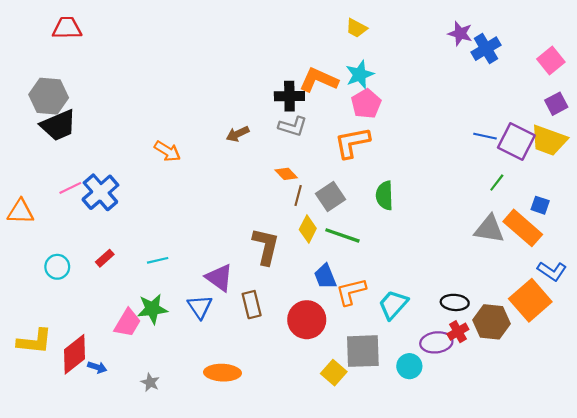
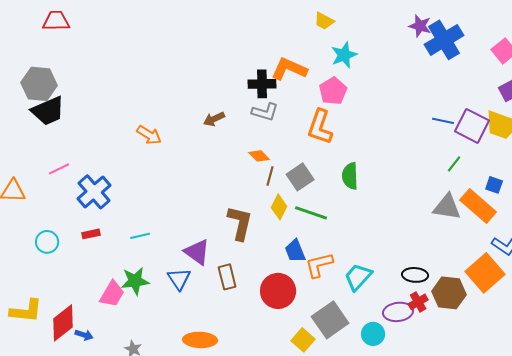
blue cross: (486, 49) -> (444, 40), size x1.4
cyan star: (360, 75) -> (344, 55), moved
orange L-shape: (352, 143) -> (320, 127), turned -60
blue cross: (100, 192) -> (94, 192), moved
red rectangle: (105, 258) -> (91, 234), turned 30
gray square: (363, 351) -> (330, 320), turned -33

